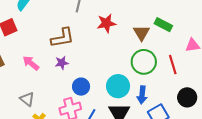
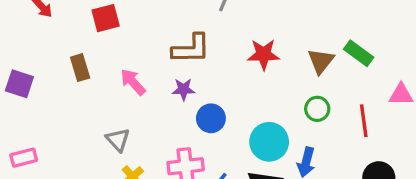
red star: (106, 23) -> (264, 54), moved
green circle: (144, 62) -> (317, 109), size x0.6
blue circle: (81, 87) -> (211, 118), moved

